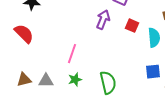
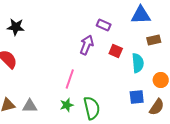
pink line: (72, 54) -> (70, 79), moved
green star: (75, 80) -> (67, 105), moved

